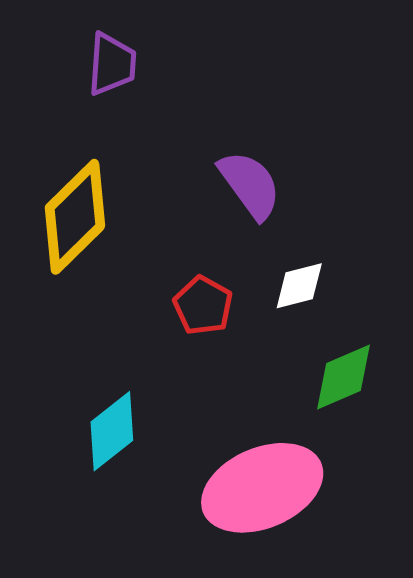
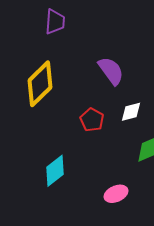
pink ellipse: (262, 488) -> (116, 194), size x0.5

